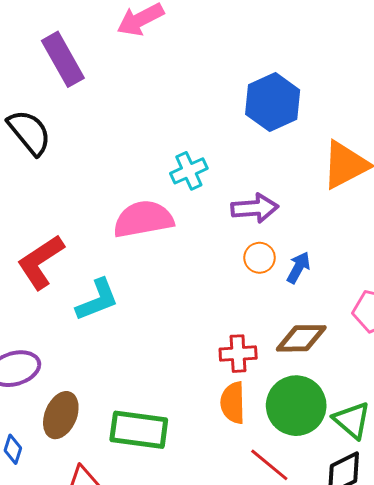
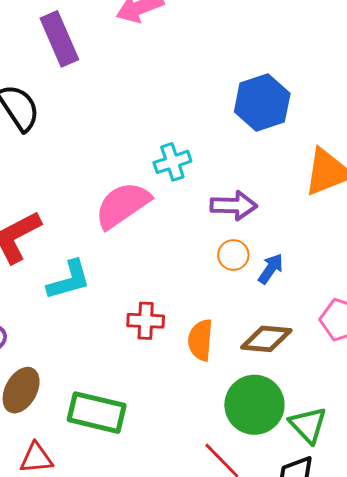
pink semicircle: (143, 219) -> (123, 205), turned -30
red cross: (238, 354) -> (146, 321), moved
orange semicircle: (233, 403) -> (200, 340), moved

